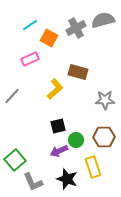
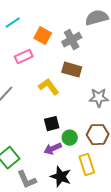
cyan line: (30, 25) -> (13, 23), moved
gray cross: (76, 28) -> (72, 40), moved
yellow L-shape: (55, 89) -> (49, 87), turned -85

